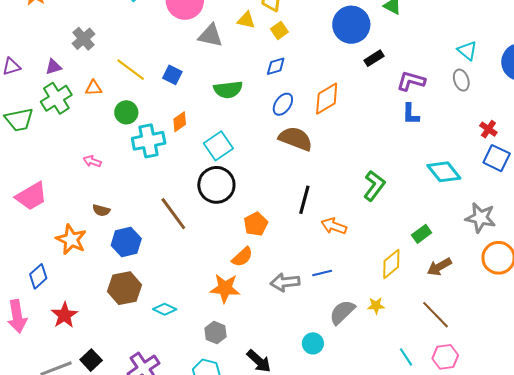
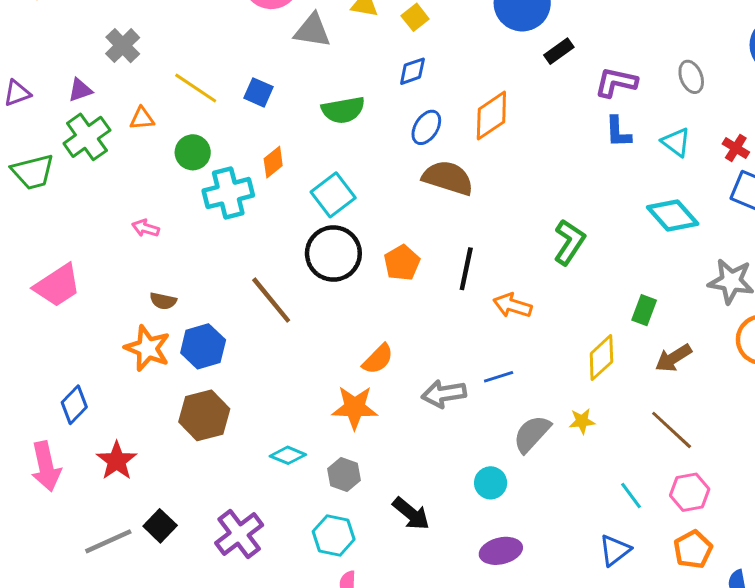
cyan triangle: (467, 51) -> (676, 142), moved
orange pentagon: (256, 224) -> (402, 263), moved
green rectangle: (422, 234) -> (644, 310), turned -30
orange star: (71, 239) -> (147, 348), moved
cyan diamond: (165, 309) -> (288, 455), moved

